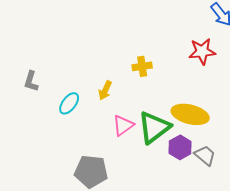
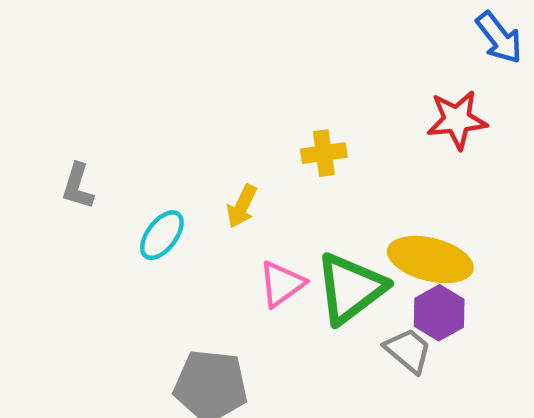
purple hexagon: (180, 147) -> (439, 313), moved
gray trapezoid: (205, 155) -> (408, 350), moved

